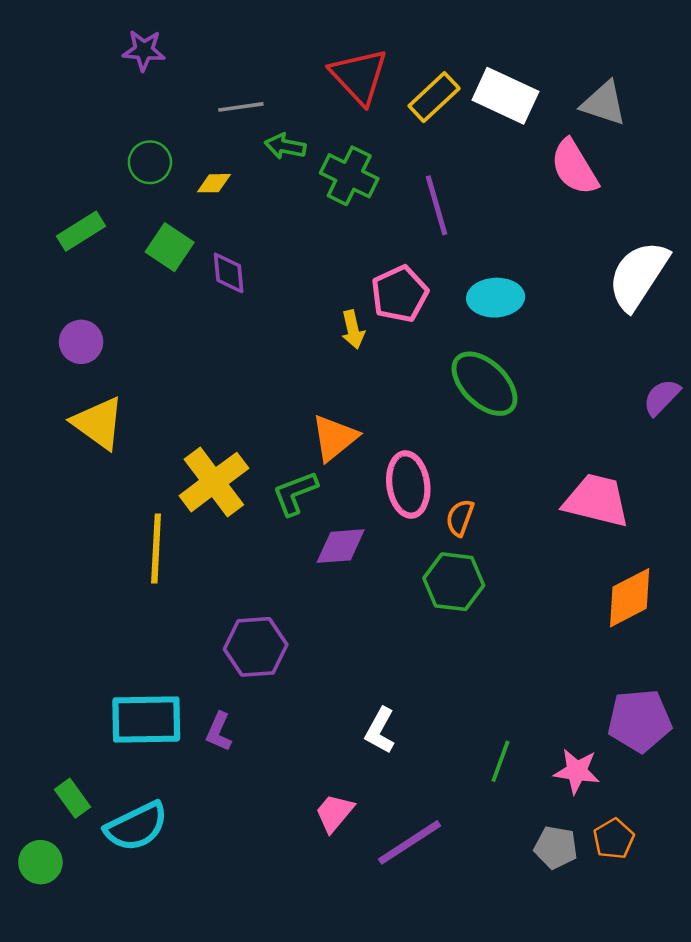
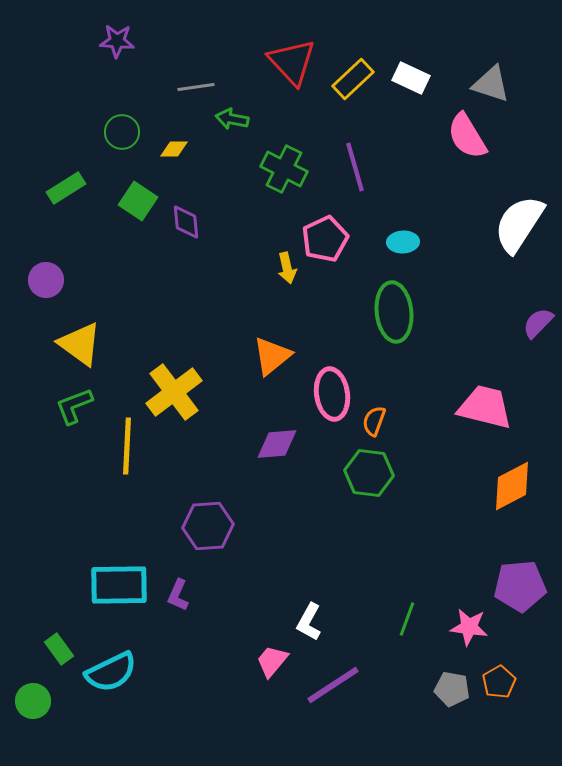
white rectangle: (505, 96) -> (411, 78), size x0.7
green cross: (349, 176) -> (284, 169), moved
cyan ellipse: (496, 298) -> (403, 242), size x0.7
purple circle: (81, 342) -> (46, 280), moved
green ellipse: (484, 384) -> (394, 312), turned 40
green L-shape: (295, 493) -> (74, 406), moved
white L-shape: (380, 731) -> (309, 622), moved

